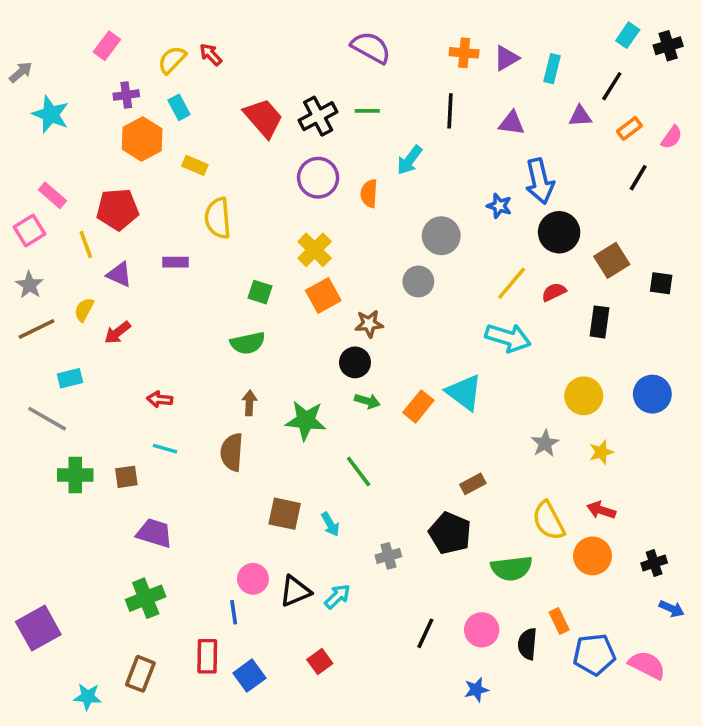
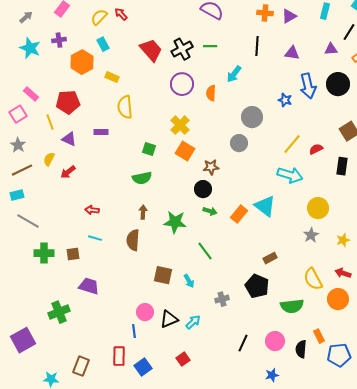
cyan rectangle: (552, 69) -> (325, 11), moved
gray arrow: (21, 72) -> (26, 17), moved
purple cross: (126, 95) -> (59, 40), moved
black circle: (559, 232) -> (338, 84), moved
orange square: (323, 296) -> (185, 151), turned -30
cyan rectangle: (70, 378) -> (17, 195), moved
yellow circle: (584, 396) -> (318, 208), moved
green cross: (146, 598) -> (59, 312), moved

